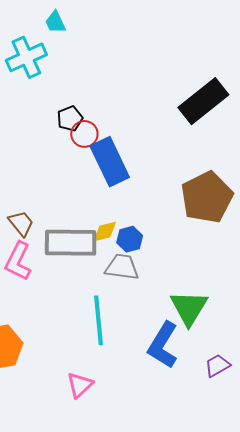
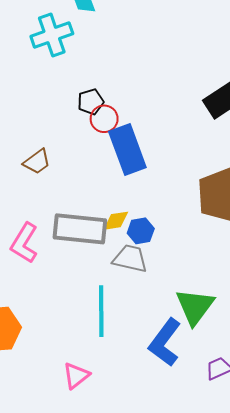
brown trapezoid: (21, 223) -> (37, 162), moved, turned 88

